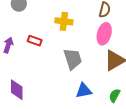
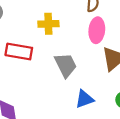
red rectangle: (35, 41) -> (19, 51), size x1.6

